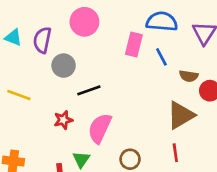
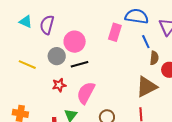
pink circle: (84, 22) -> (75, 42), moved
blue line: (161, 57) -> (146, 42), moved
gray circle: (64, 66) -> (57, 56), moved
brown semicircle: (189, 76) -> (154, 58), turned -96

